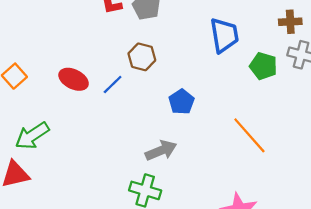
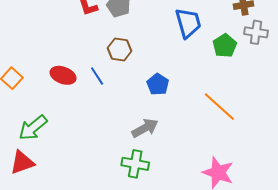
green pentagon: (263, 66) -> (225, 46), turned 30
blue line: (113, 84) -> (97, 76), turned -72

